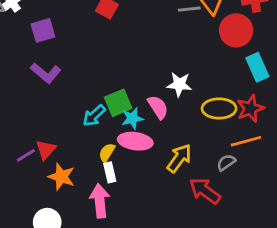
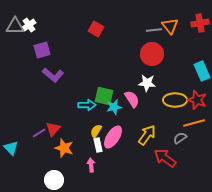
purple square: (43, 30) -> (42, 50), moved
red circle: (236, 30) -> (152, 54), moved
green square: (118, 103) -> (104, 96), turned 36
red star: (250, 109) -> (197, 100), turned -30
cyan arrow: (94, 116) -> (87, 105), turned -138
pink ellipse: (135, 141) -> (113, 137), moved, turned -65
pink arrow: (100, 201) -> (91, 165), size x0.6

